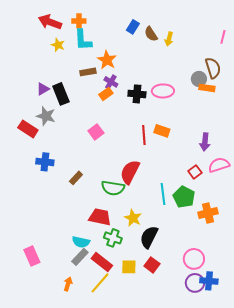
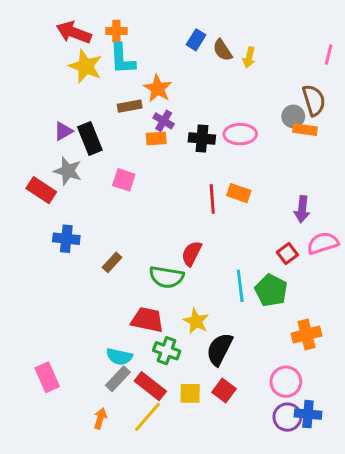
yellow star: (58, 45) -> (85, 66), size x1.6
orange rectangle: (106, 94) -> (156, 139), turned 32
pink square: (96, 132) -> (124, 180), moved, turned -35
red semicircle: (130, 172) -> (192, 253), size x0.7
orange cross: (208, 213) -> (307, 335), moved

